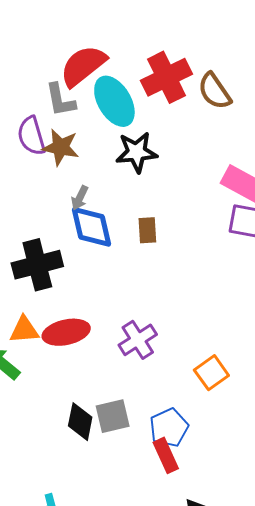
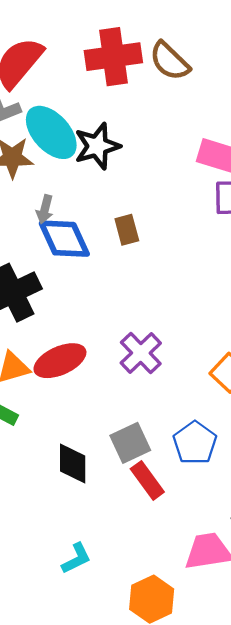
red cross: (166, 77) -> (113, 57), turned 30
cyan ellipse: (114, 101) -> (51, 132), moved
black diamond: (80, 422) -> (73, 464), moved
red rectangle: (166, 455) -> (147, 480), moved

